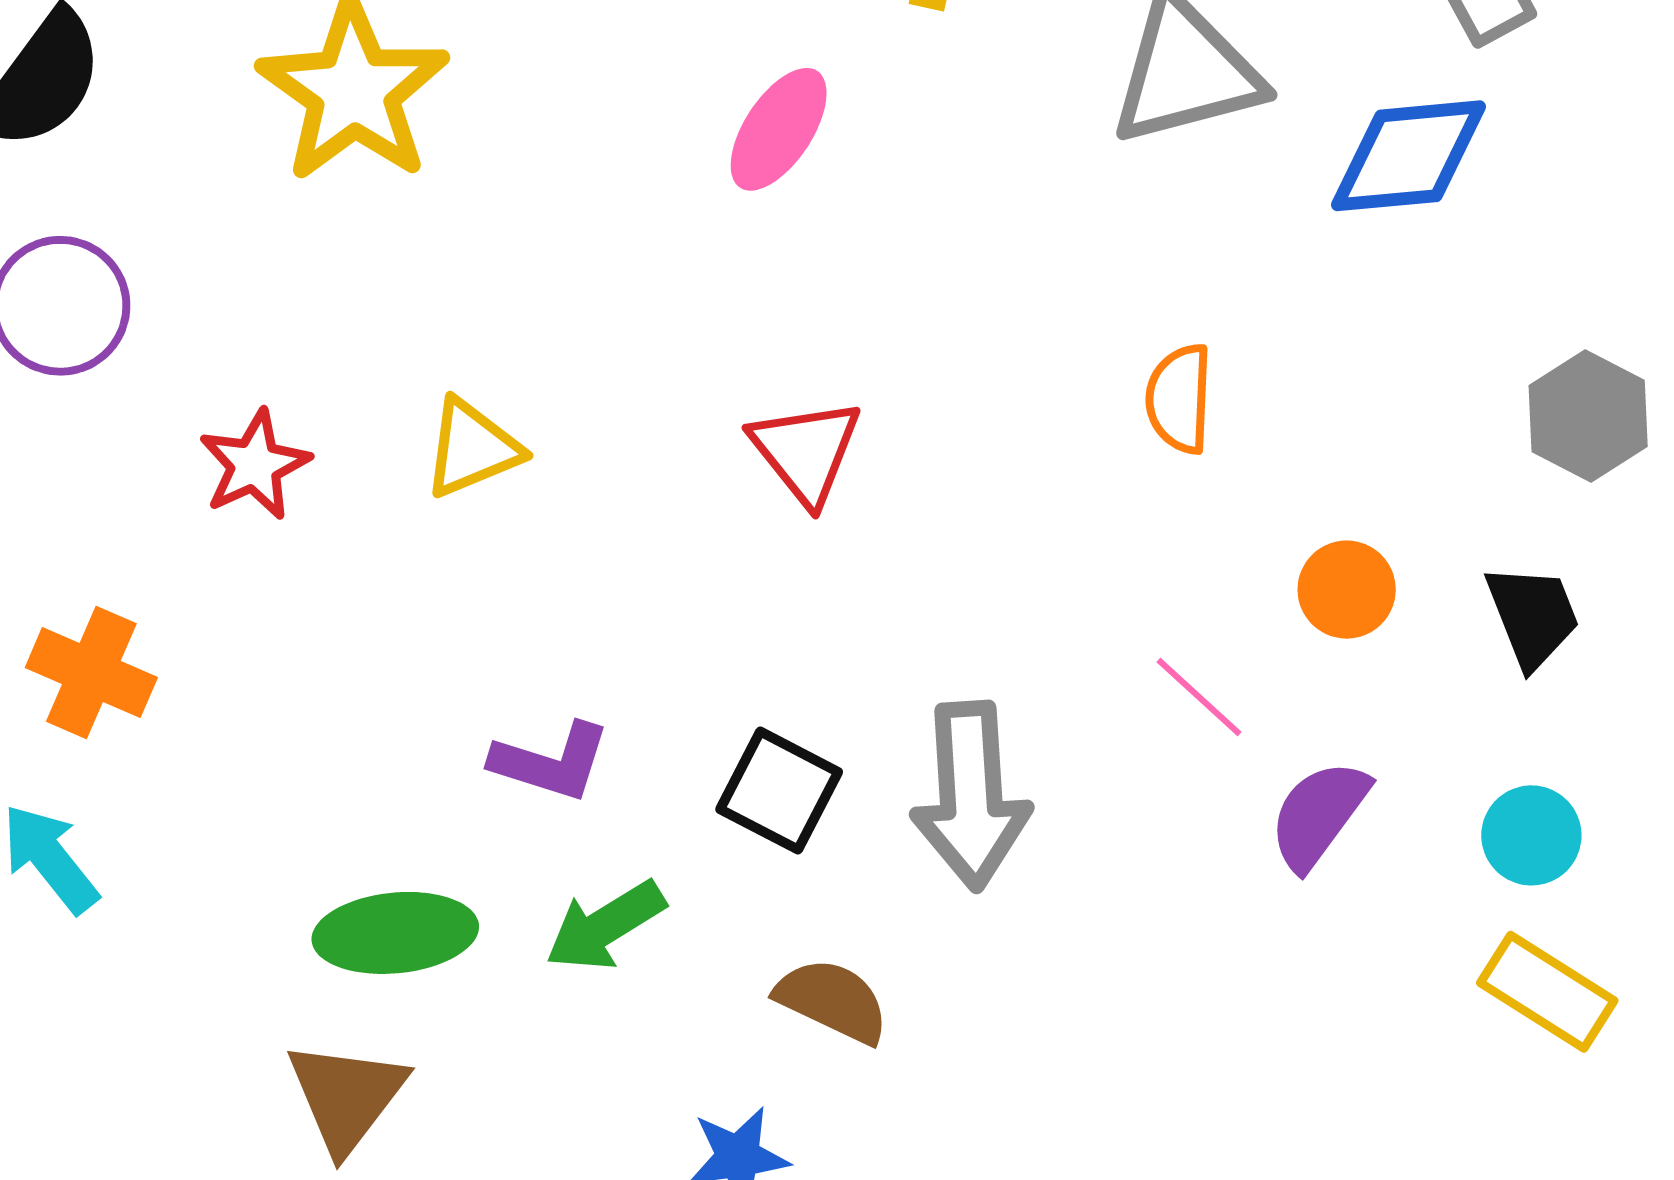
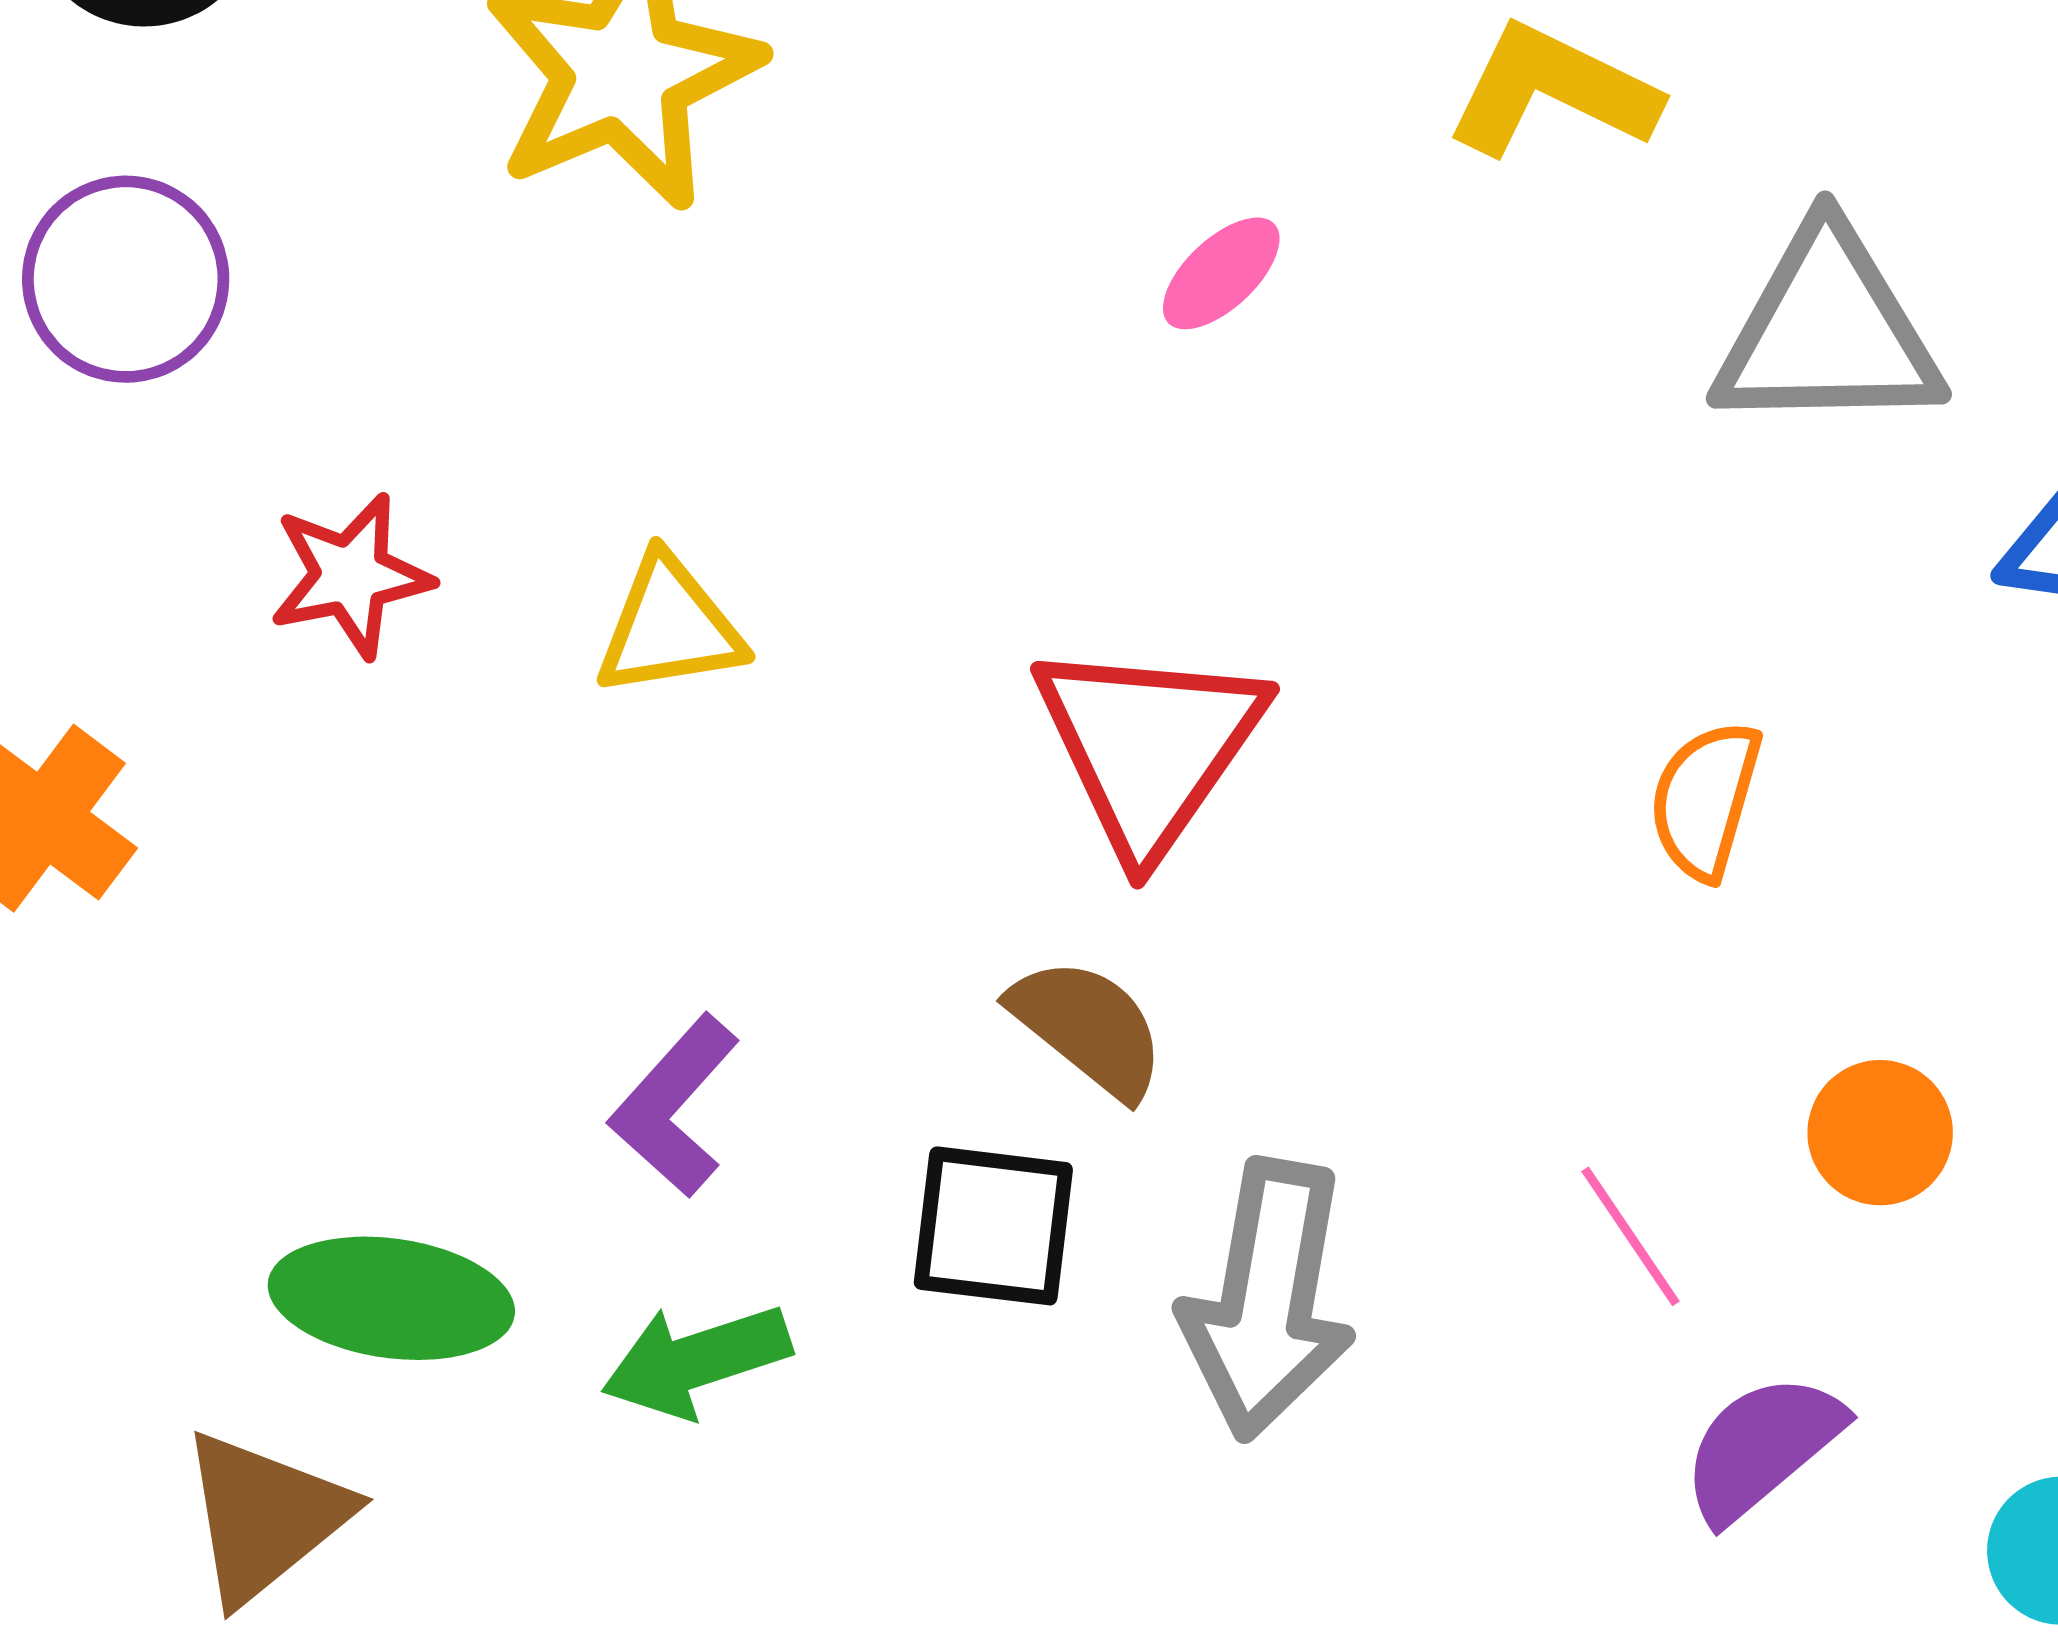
pink ellipse: (779, 129) -> (1221, 273), size x0.7
red triangle: (806, 451) -> (1149, 746), size x1.4
purple L-shape: (551, 762) -> (675, 1106), turned 101
black square: (779, 791) -> (993, 1226), turned -34
brown semicircle: (832, 1001) -> (1088, 1028), moved

